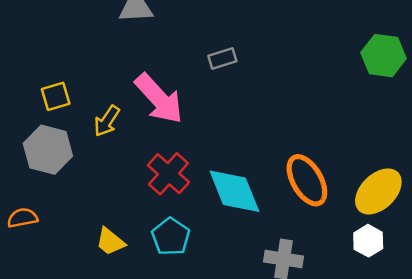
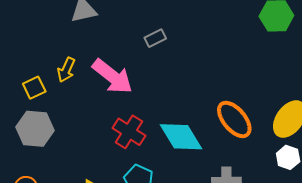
yellow arrow: (107, 121) -> (66, 70), moved

